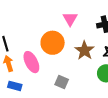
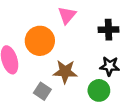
brown star: (84, 50) -> (65, 72), moved, turned 30

